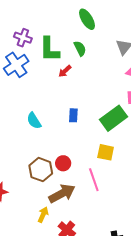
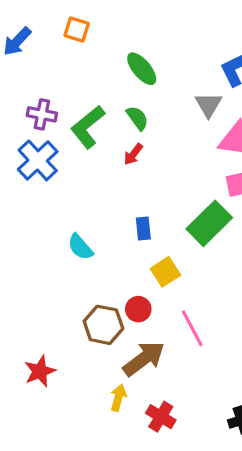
green L-shape: (49, 49) -> (88, 127), turned 60
red arrow: (65, 71) -> (133, 154), moved
yellow square: (106, 152) -> (165, 272), moved, turned -36

